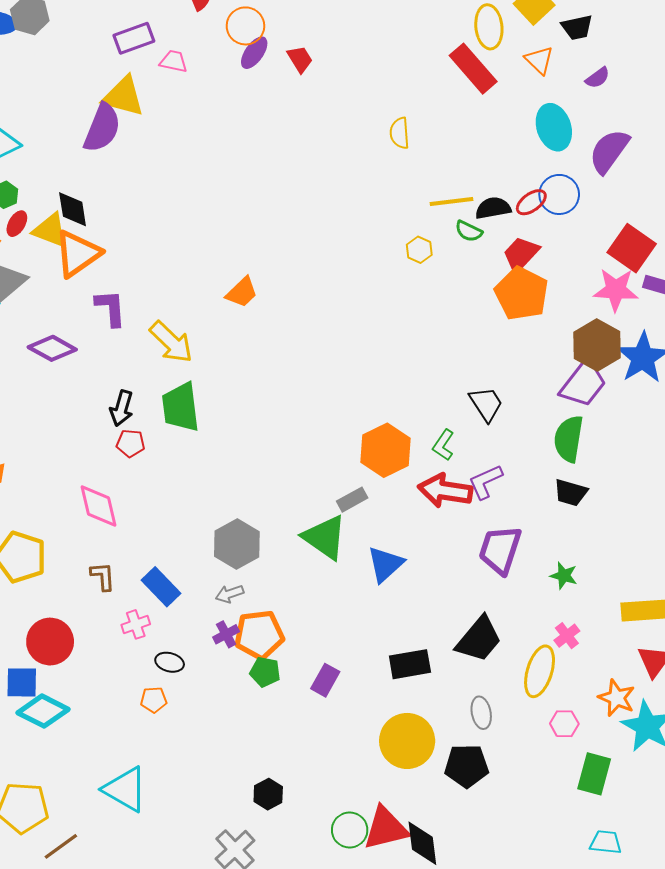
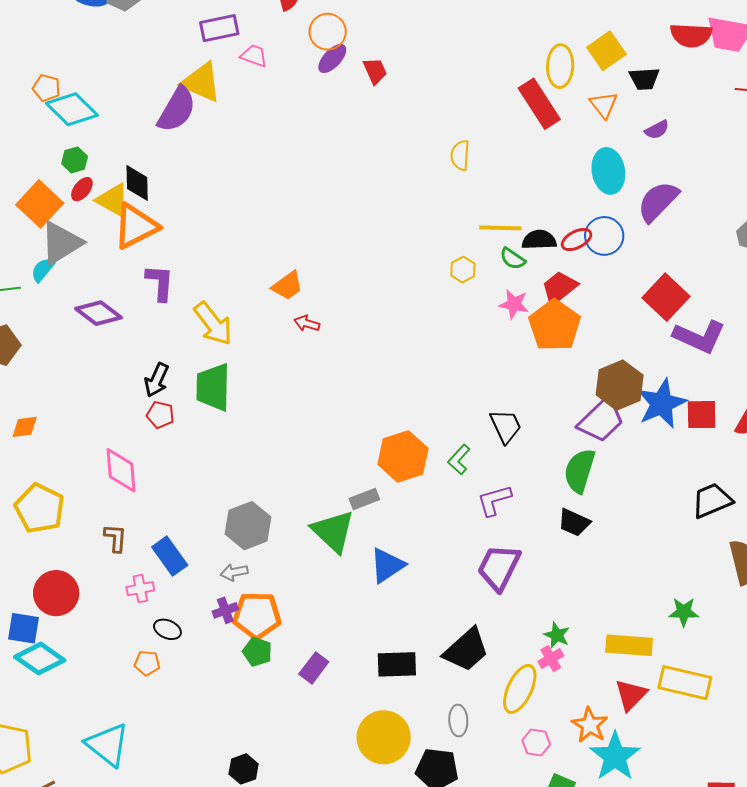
pink star: (616, 290) -> (514, 304), moved, size x0.7
red arrow: (445, 491) -> (307, 323), moved, size x0.5
green star: (564, 576) -> (557, 635), moved

